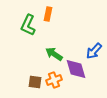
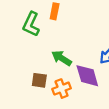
brown square: (35, 82) -> (39, 80), moved

